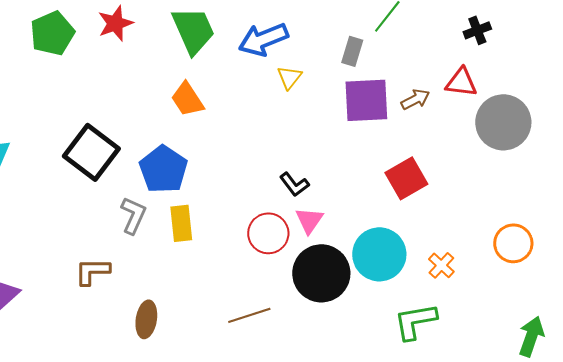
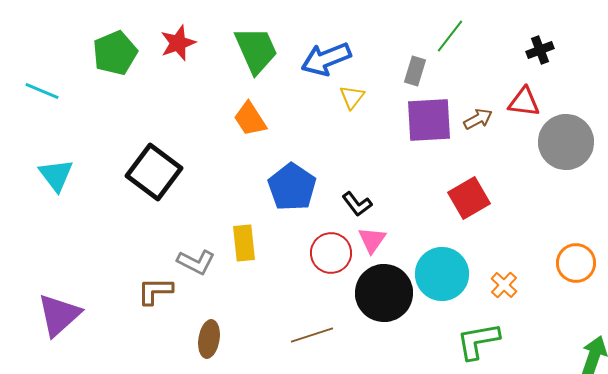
blue pentagon: (163, 169) -> (292, 187), moved
gray L-shape: (133, 215) -> (196, 262), moved, turned 93

